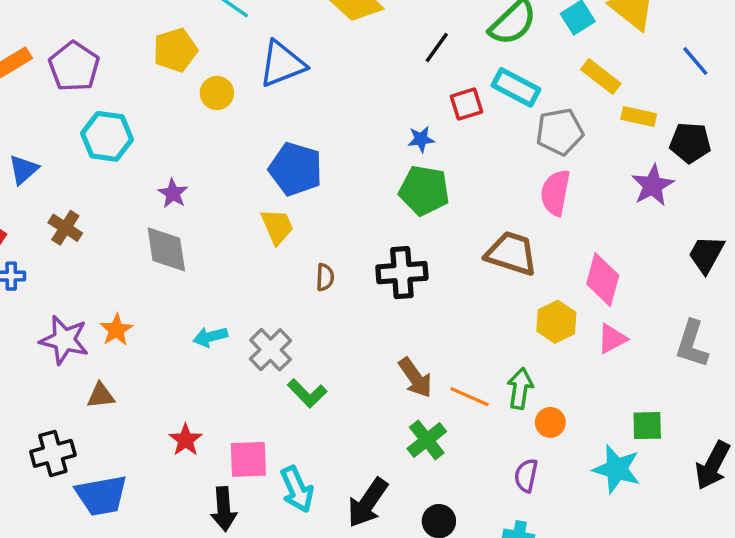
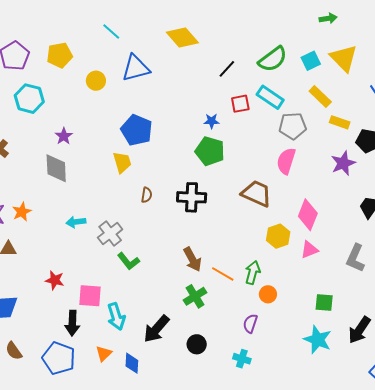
yellow pentagon: (175, 50) -> (60, 55), moved
red star: (186, 440) -> (55, 280), turned -30
cyan star: (617, 469) -> (318, 340), moved

